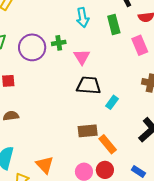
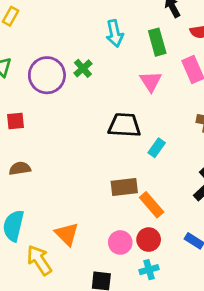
green cross: (59, 43) -> (83, 68), turned -32
pink triangle: (82, 57) -> (151, 81), moved

